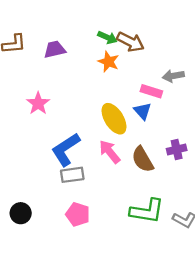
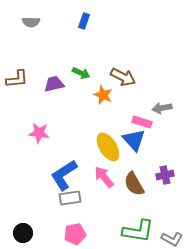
green arrow: (107, 37) -> (81, 73), moved
pink star: (38, 103) -> (39, 133), turned -30
blue triangle: (143, 111) -> (134, 140), size x1.4
pink pentagon: (78, 214) -> (75, 234), turned -30

